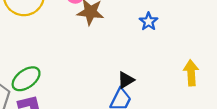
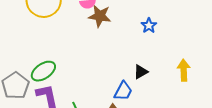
black triangle: (126, 80) -> (141, 72), moved

